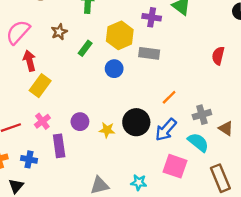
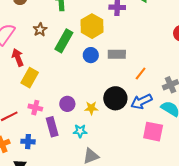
green rectangle: (85, 48) -> (64, 41), size x1.6
gray rectangle: (149, 53) -> (117, 54), moved
pink cross: (42, 121) -> (35, 108), turned -32
blue arrow: (166, 130) -> (141, 102), turned 30
cyan star: (139, 182) -> (80, 131), moved

